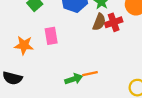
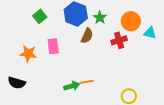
brown semicircle: (99, 22) -> (87, 36), moved
red cross: (114, 22) -> (119, 40), moved

